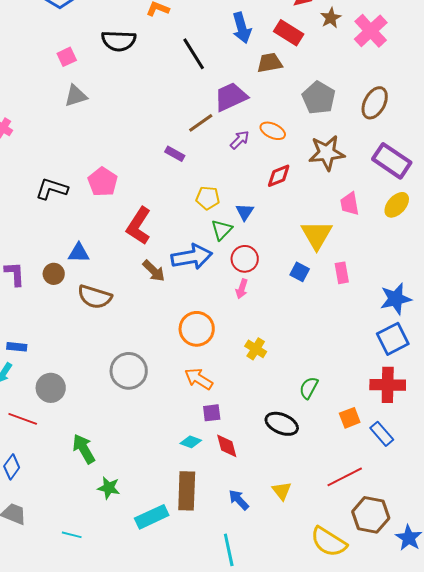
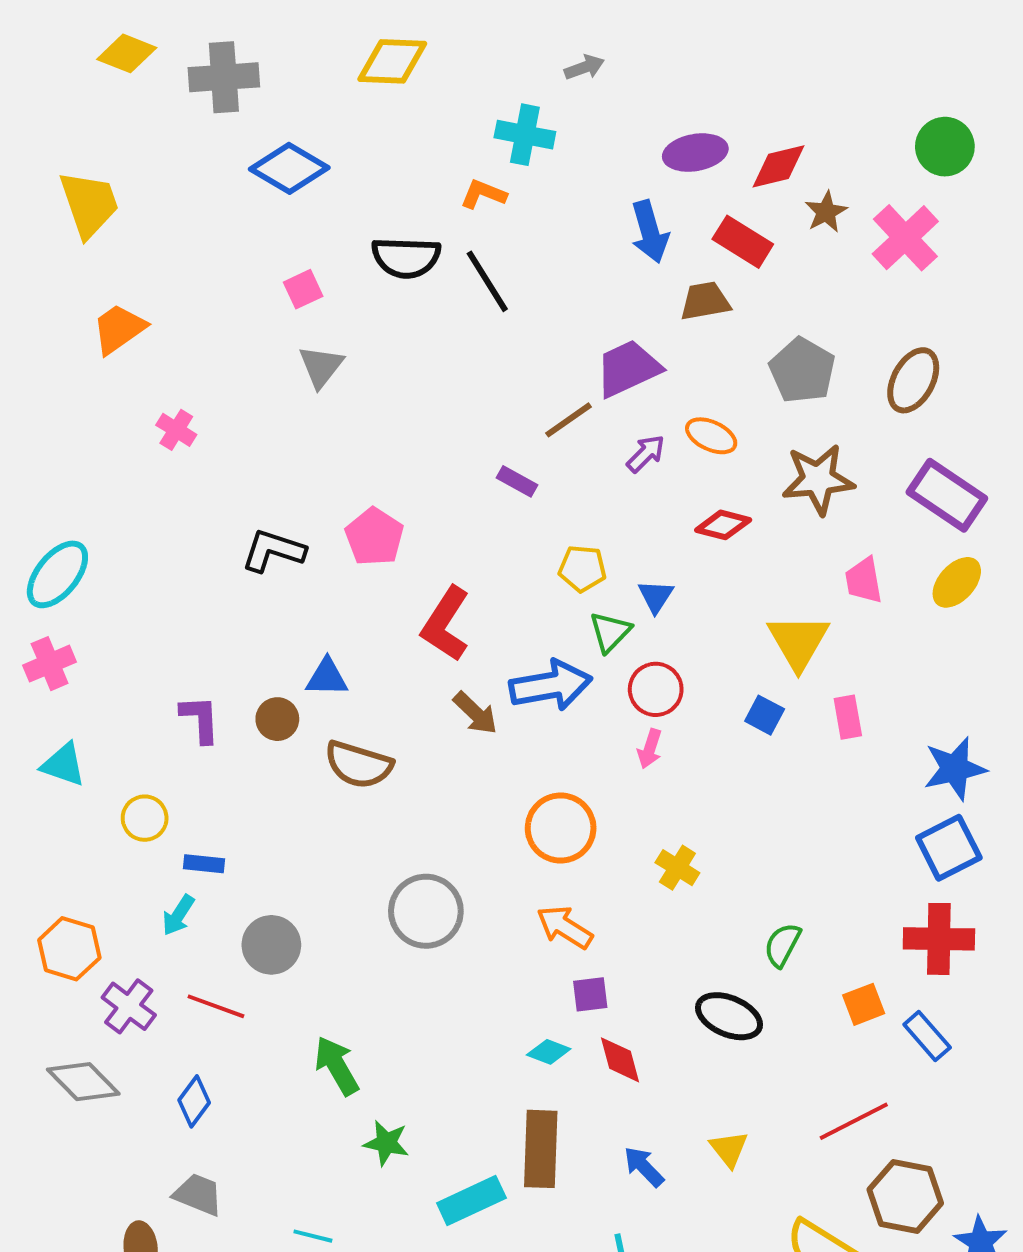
black line: (194, 54) -> (487, 281), moved
gray triangle: (76, 96) -> (321, 366), turned -35
red diamond: (279, 176) -> (723, 525), turned 36

